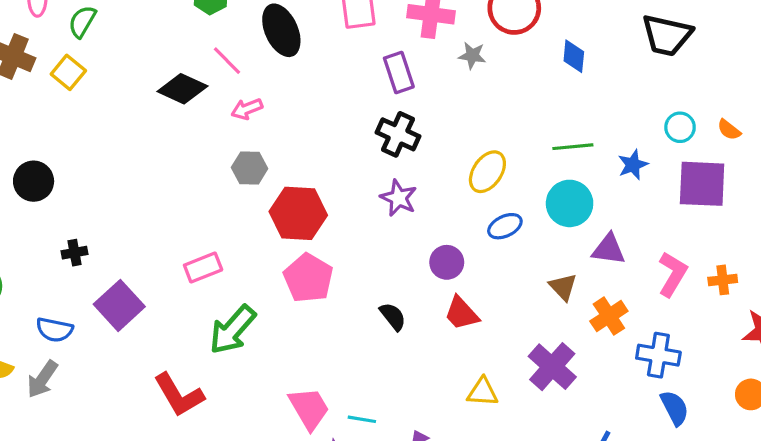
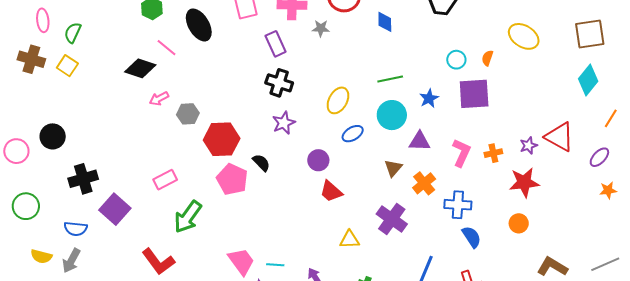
pink arrow: (247, 109) -> (159, 99), moved
orange semicircle: (729, 130) -> (487, 58), turned 77
blue star: (633, 165) -> (429, 98), moved
purple star: (399, 198) -> (284, 123), turned 30
black cross: (75, 253) -> (83, 179), size x1.8
brown triangle: (563, 287) -> (393, 168), turned 30
black semicircle: (393, 316) -> (261, 163), moved

